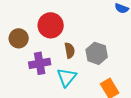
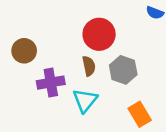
red circle: (51, 25) -> (99, 34), moved

